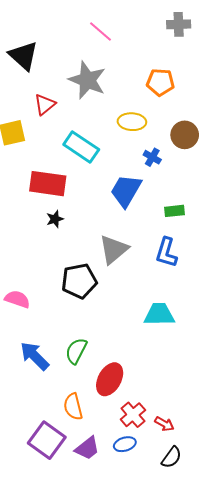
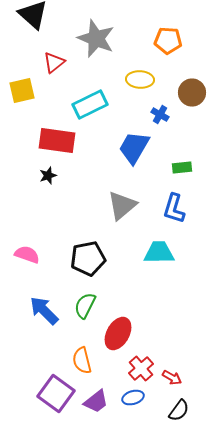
cyan rectangle: (81, 147) -> (90, 105), turned -60
black star: (55, 219) -> (48, 176), moved
black pentagon: (79, 281) -> (88, 259), moved
cyan trapezoid: (159, 314) -> (159, 253), moved

